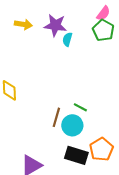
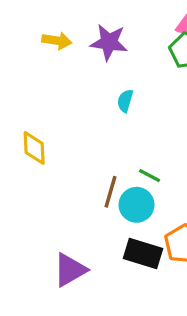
cyan semicircle: (67, 39) -> (125, 101), moved

